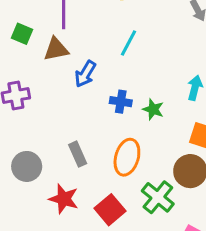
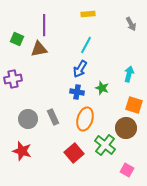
blue arrow: (85, 74) -> (80, 69), moved
blue cross: (121, 102) -> (77, 92), moved
gray circle: (27, 166) -> (28, 119), moved
red star: (64, 199) -> (22, 151), moved

